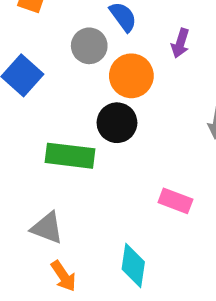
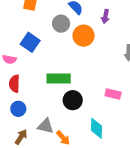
black circle: (117, 123) -> (73, 100), moved
gray triangle: (47, 228) -> (46, 126), moved

